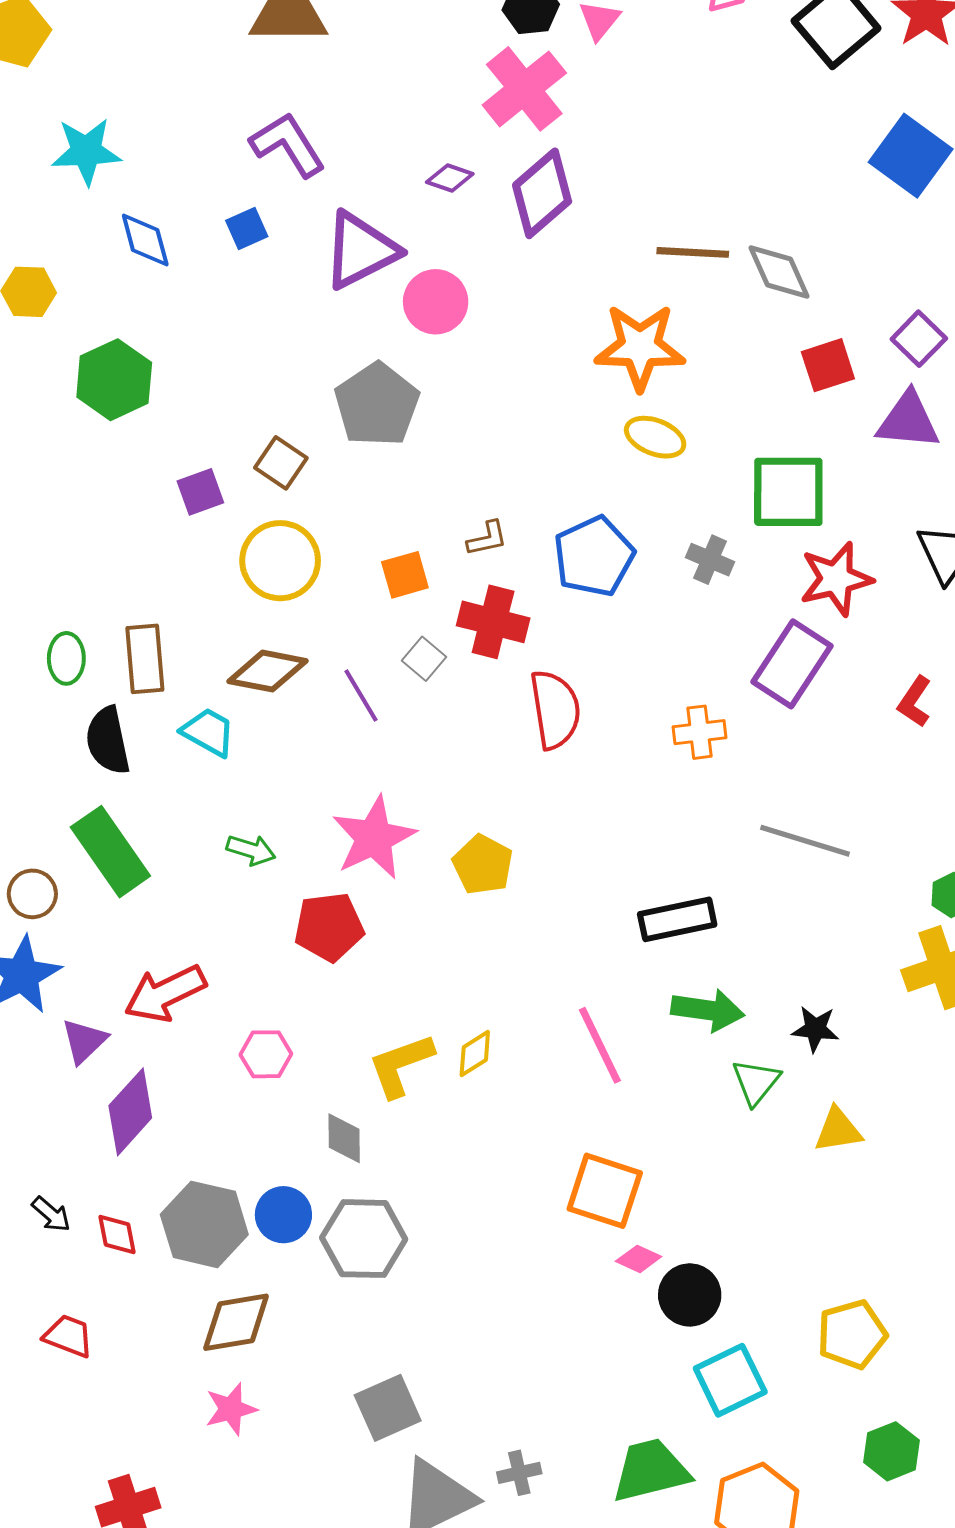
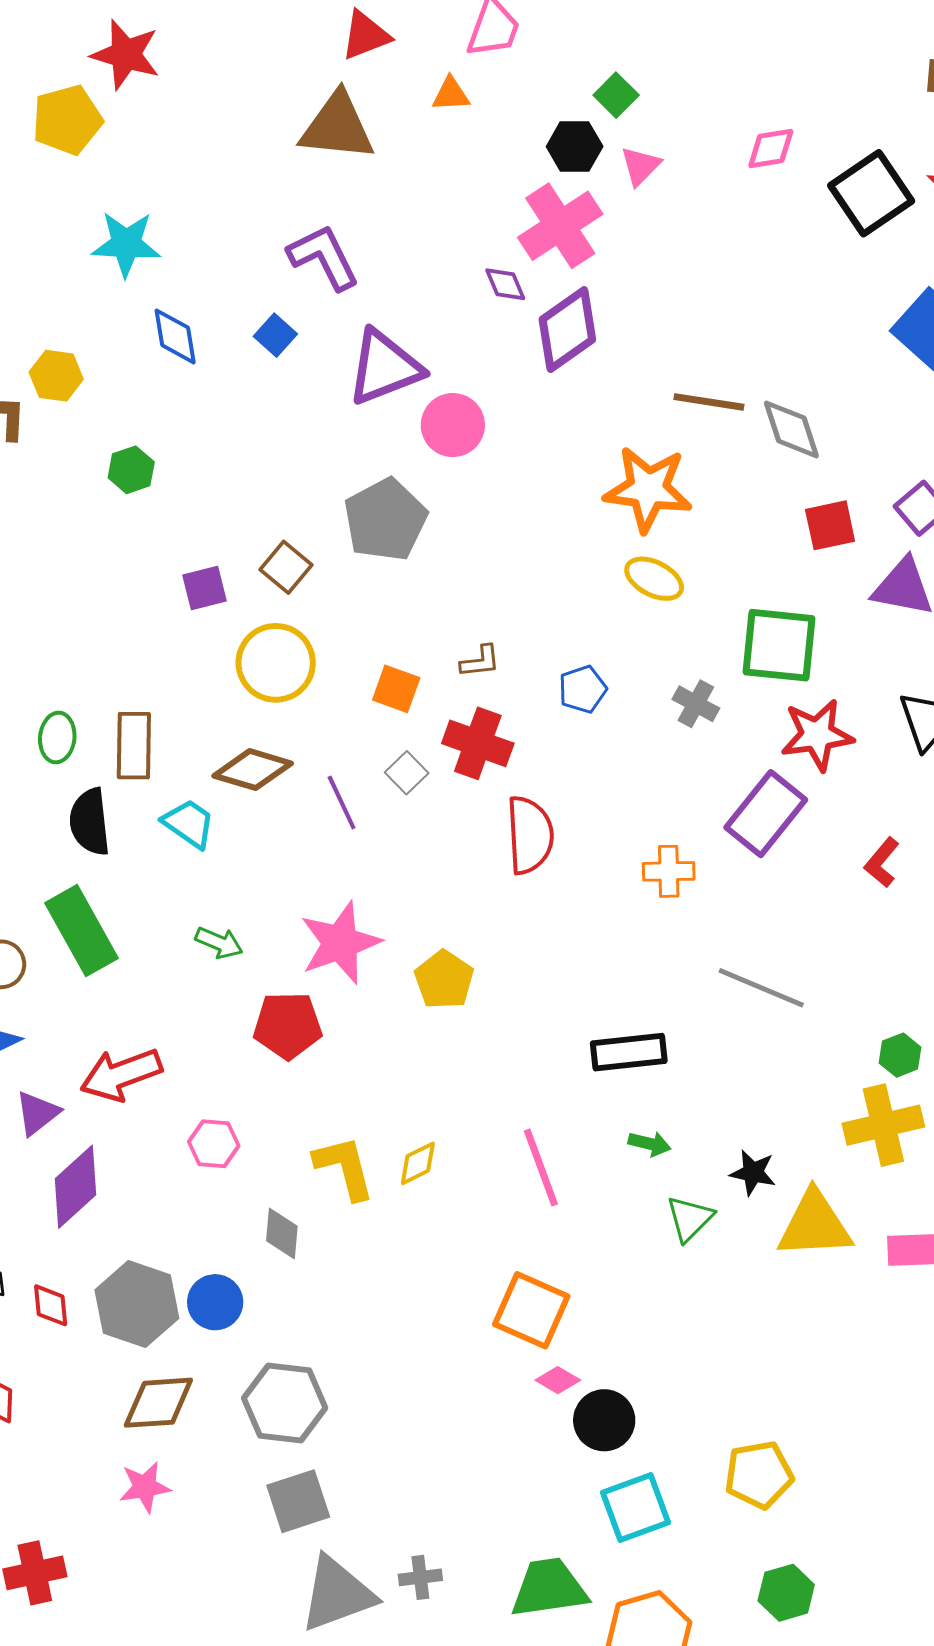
purple diamond: (450, 178) -> (505, 284), moved, turned 42
blue square: (247, 229) -> (275, 335), turned -30
green hexagon: (114, 380) -> (131, 470), size x0.6
blue pentagon: (594, 556) -> (583, 689), size x0.6
orange square: (405, 575) -> (396, 689), turned 30
green arrow: (708, 1010) -> (650, 1144), size x0.6
yellow L-shape: (401, 1065) -> (344, 1167), turned 90
yellow triangle: (838, 1130) -> (815, 1225), moved, size x1.6
gray hexagon: (364, 1239) -> (285, 1403), moved

